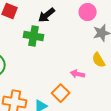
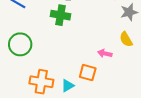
orange square: (61, 93) -> (88, 73), turned -30

